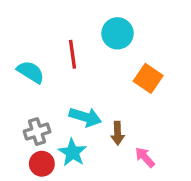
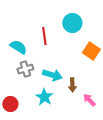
gray cross: (37, 132) -> (25, 69), moved
red circle: (42, 164) -> (10, 104), moved

